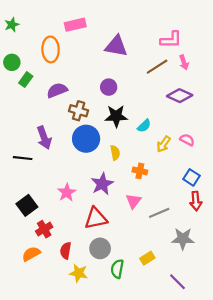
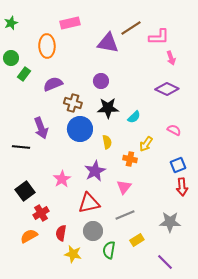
brown line: (157, 67) -> (131, 28), moved
yellow arrow: (163, 144) -> (146, 144), moved
blue square: (191, 177) -> (178, 165), turned 35
gray line: (159, 213) -> (125, 215), moved

